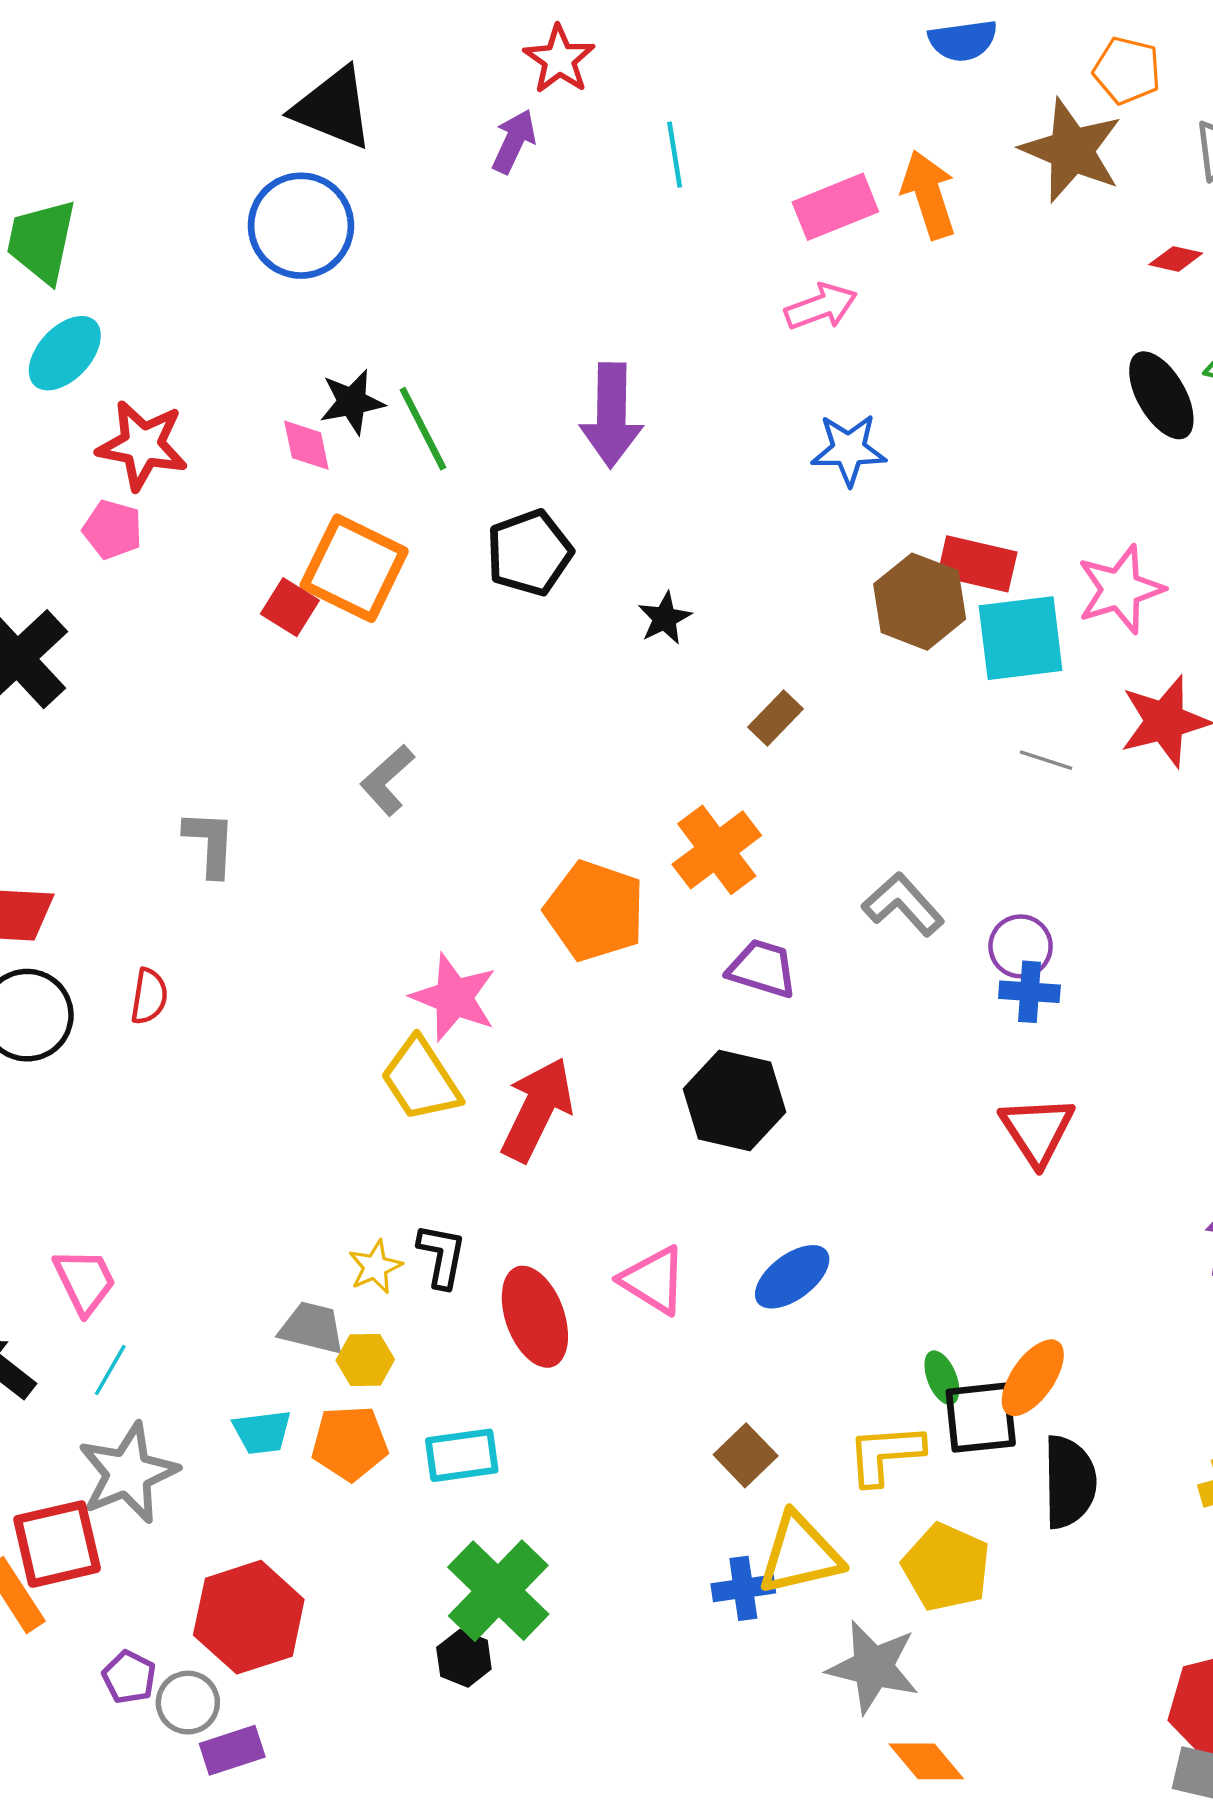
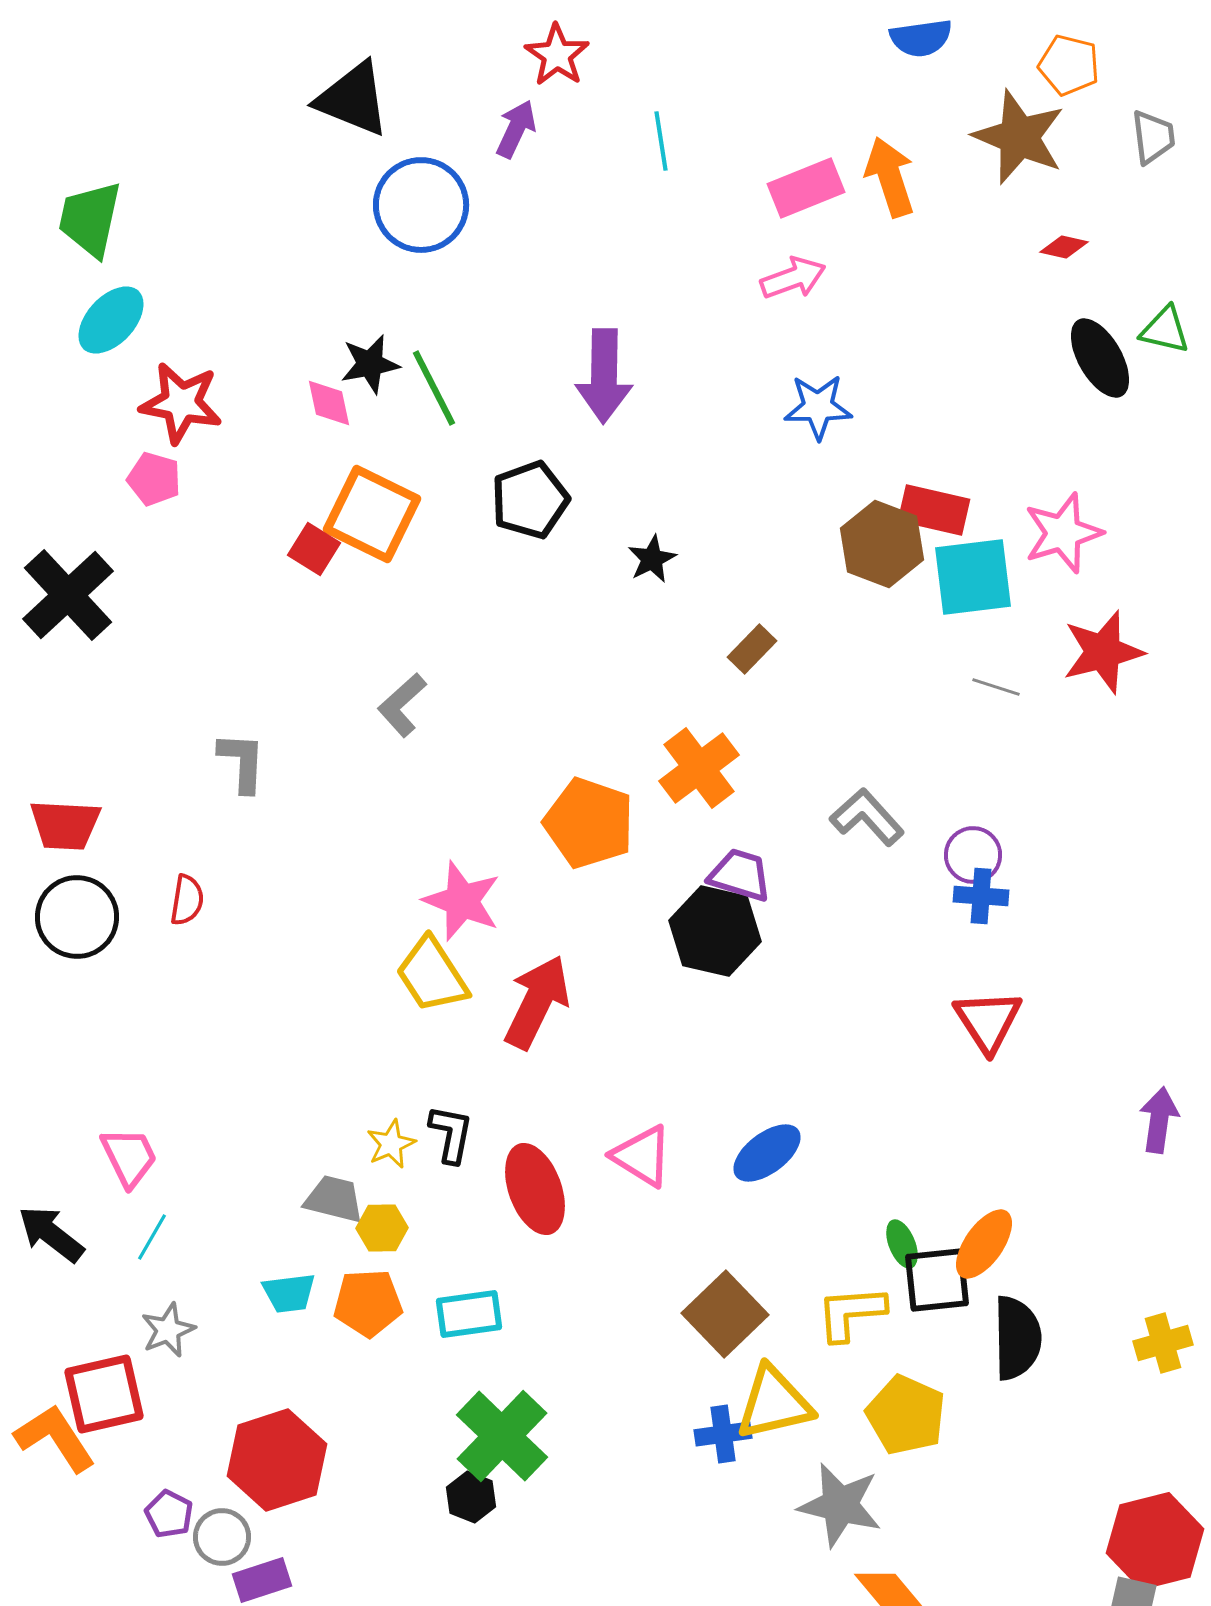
blue circle: (301, 226) -> (421, 205), moved
red diamond: (1176, 259) -> (1064, 247), moved
black hexagon: (734, 1100) -> (715, 931), moved
brown square: (746, 1455) -> (725, 1314), size x1.5
gray star: (128, 1473) -> (168, 1330), size x0.6

